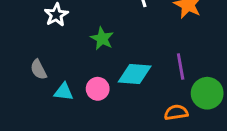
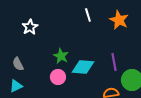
green star: (102, 38) -> (61, 56), moved
cyan triangle: (64, 92) -> (16, 86), moved, turned -32

